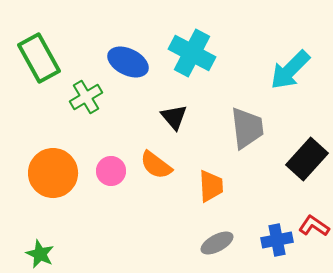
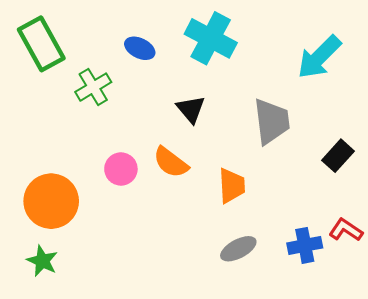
blue ellipse: (128, 62) -> (140, 48), size x0.7
black rectangle: (307, 159) -> (338, 156), size x0.7
orange circle: (53, 173) -> (51, 201), moved

